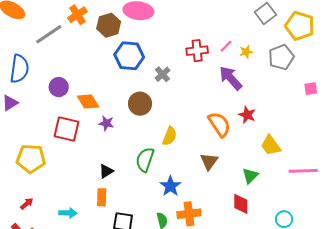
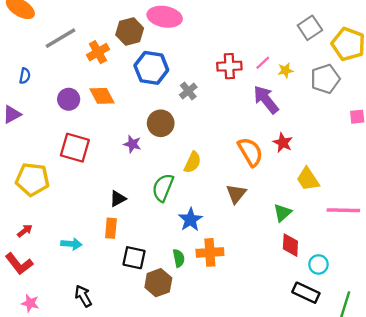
orange cross: (77, 15) -> (98, 52), moved
blue semicircle: (19, 69) -> (25, 76), size x0.5
orange diamond: (88, 102) -> (102, 96), moved
purple star: (106, 123) -> (132, 144), moved
red diamond: (241, 204) -> (290, 245), moved

